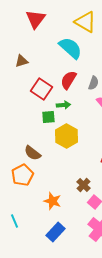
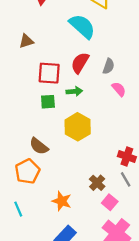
red square: (41, 89) -> (49, 73), turned -30
green square: (48, 117) -> (48, 102), moved
cyan line: (14, 221) -> (18, 209), moved

